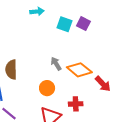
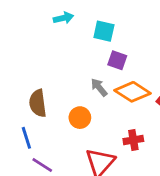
purple square: (83, 24) -> (117, 60), moved
orange circle: (47, 88) -> (80, 118), moved

